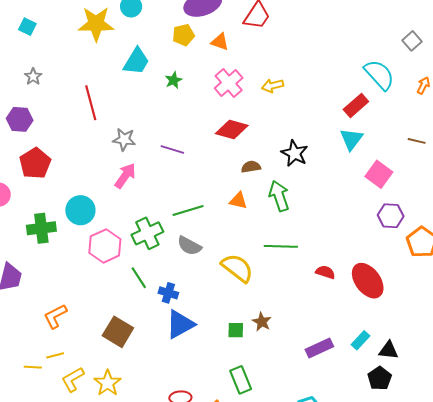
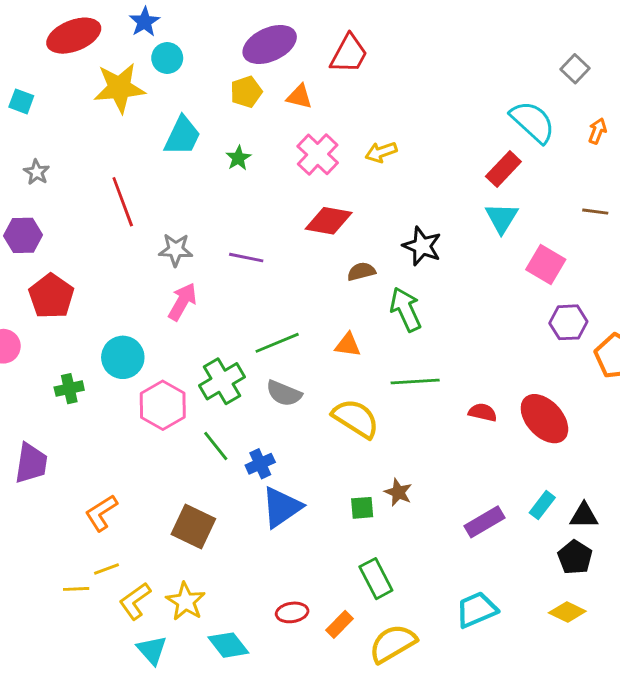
orange triangle: (238, 201) -> (348, 345), moved
green cross: (41, 228) -> (69, 389), size x0.7
blue cross: (168, 293) -> (260, 464), turned -36

